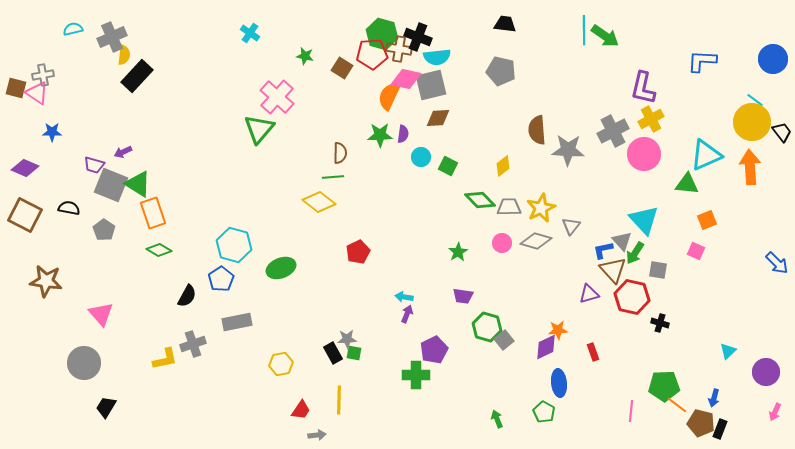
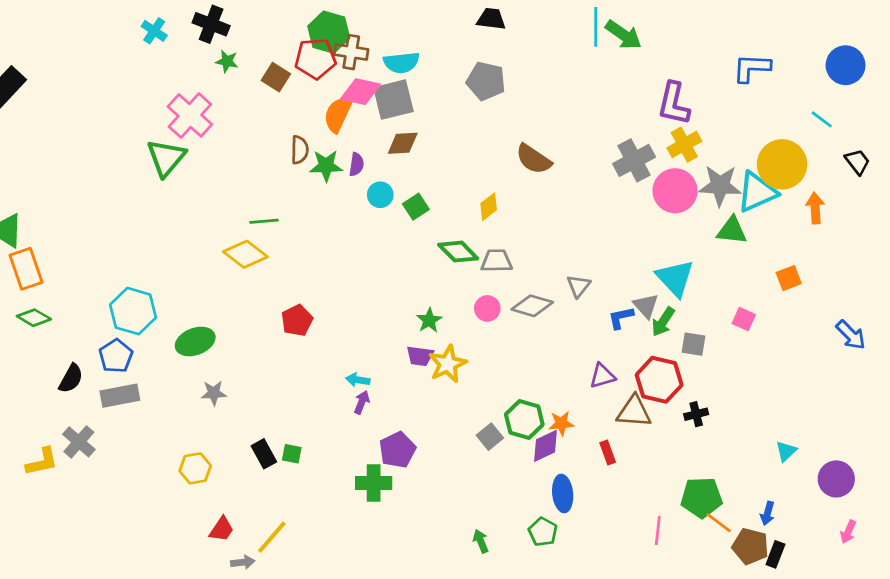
black cross: (418, 37) -> (211, 24), moved
yellow circle: (752, 122) -> (782, 164), moved
brown semicircle: (537, 130) -> (534, 159), turned -52
gray star: (568, 150) -> (720, 186), moved
brown semicircle: (340, 153) -> (300, 150), moved
green square: (448, 166) -> (416, 207), turned 30
orange arrow: (750, 167) -> (815, 208), size x0.7
yellow star: (541, 208) -> (448, 364), moved
orange square: (707, 220) -> (789, 278), moved
brown triangle: (613, 270) -> (634, 412), moved, turned -44
purple trapezoid: (463, 296) -> (420, 356), moved
gray rectangle: (237, 322) -> (120, 396), moved
black cross: (660, 323) -> (696, 414), turned -30
green hexagon: (487, 327) -> (524, 419), moved
gray star: (347, 339) -> (214, 393), moved
gray cross: (193, 344) -> (79, 442), turned -30
yellow line: (339, 400) -> (272, 537), moved, turned 40

